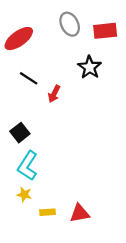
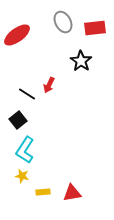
black line: (29, 78) -> (27, 94), moved

